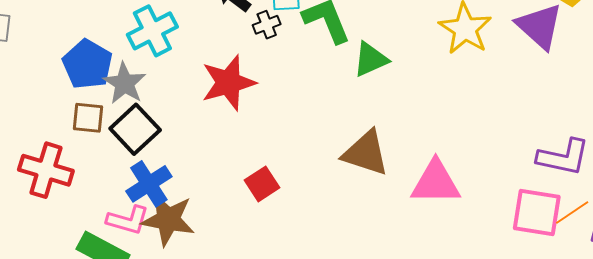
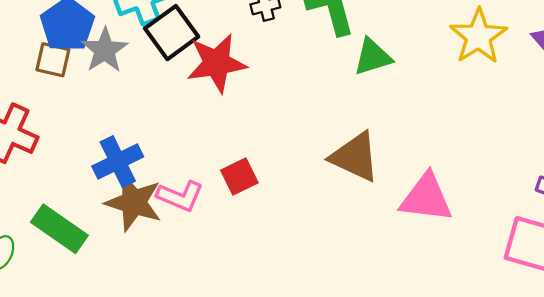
brown square: (88, 118) -> (53, 60), moved
black square: (135, 129) -> (172, 33), moved
pink L-shape: (128, 220) -> (180, 196), moved

